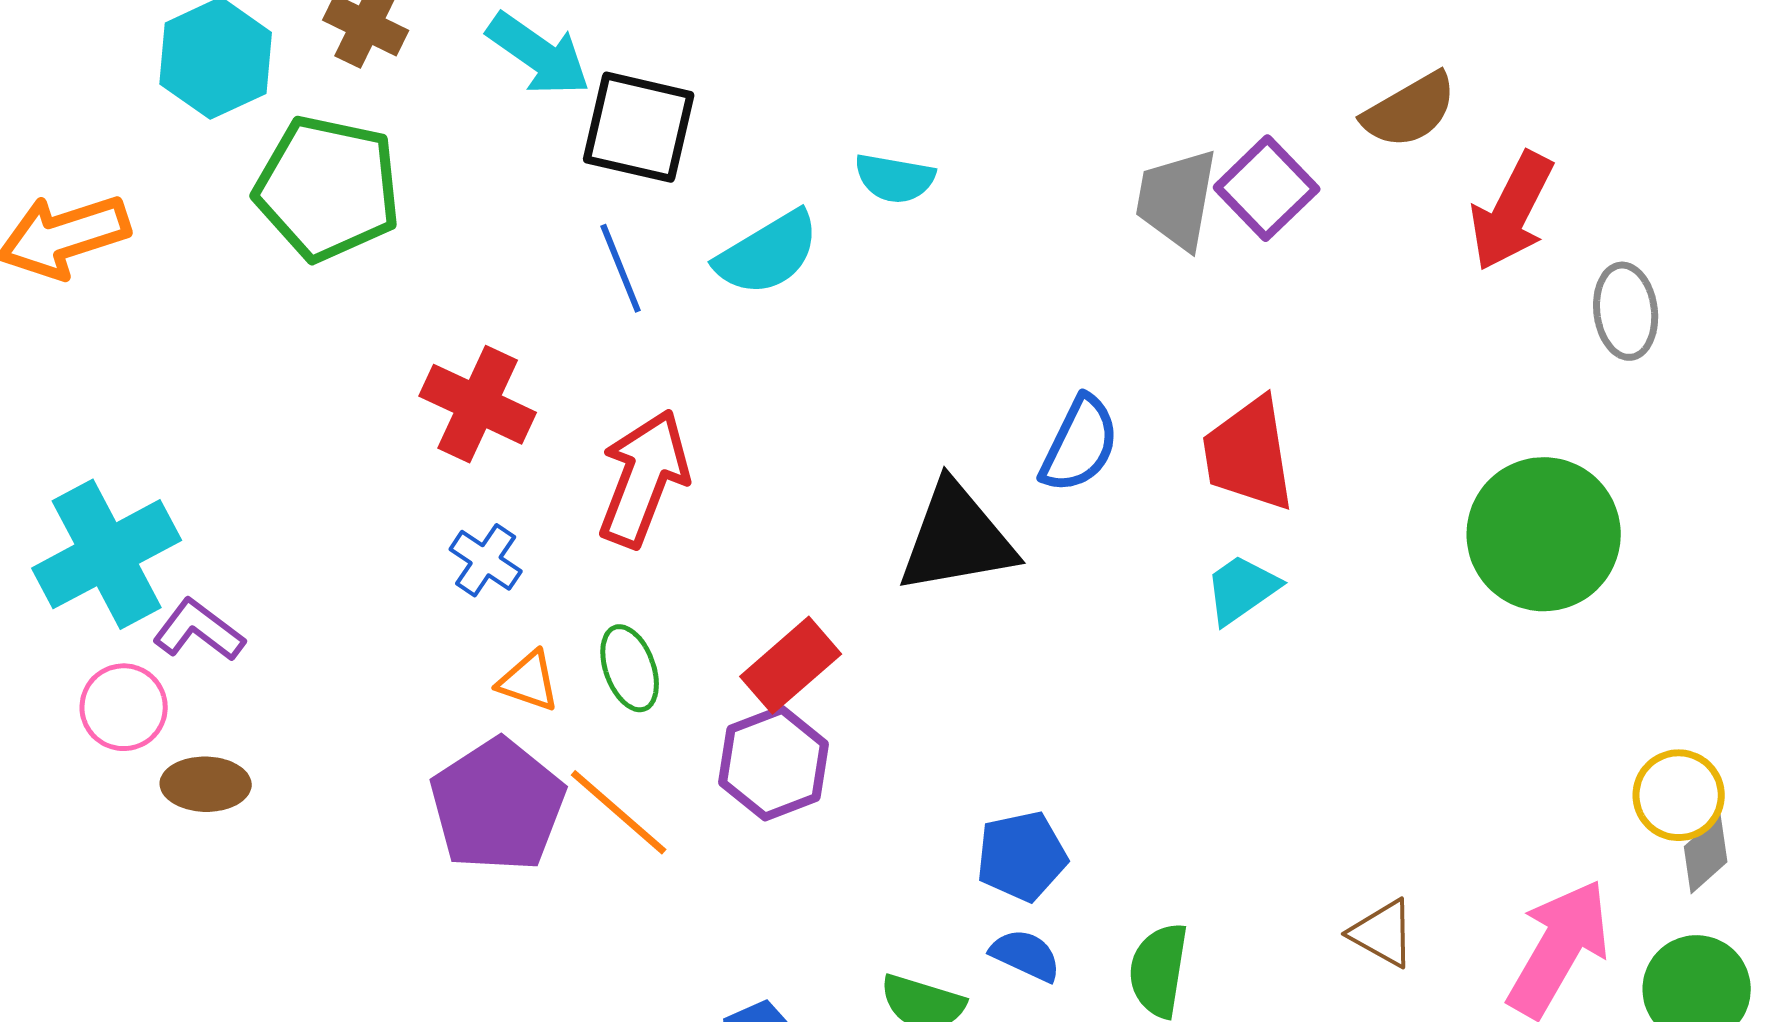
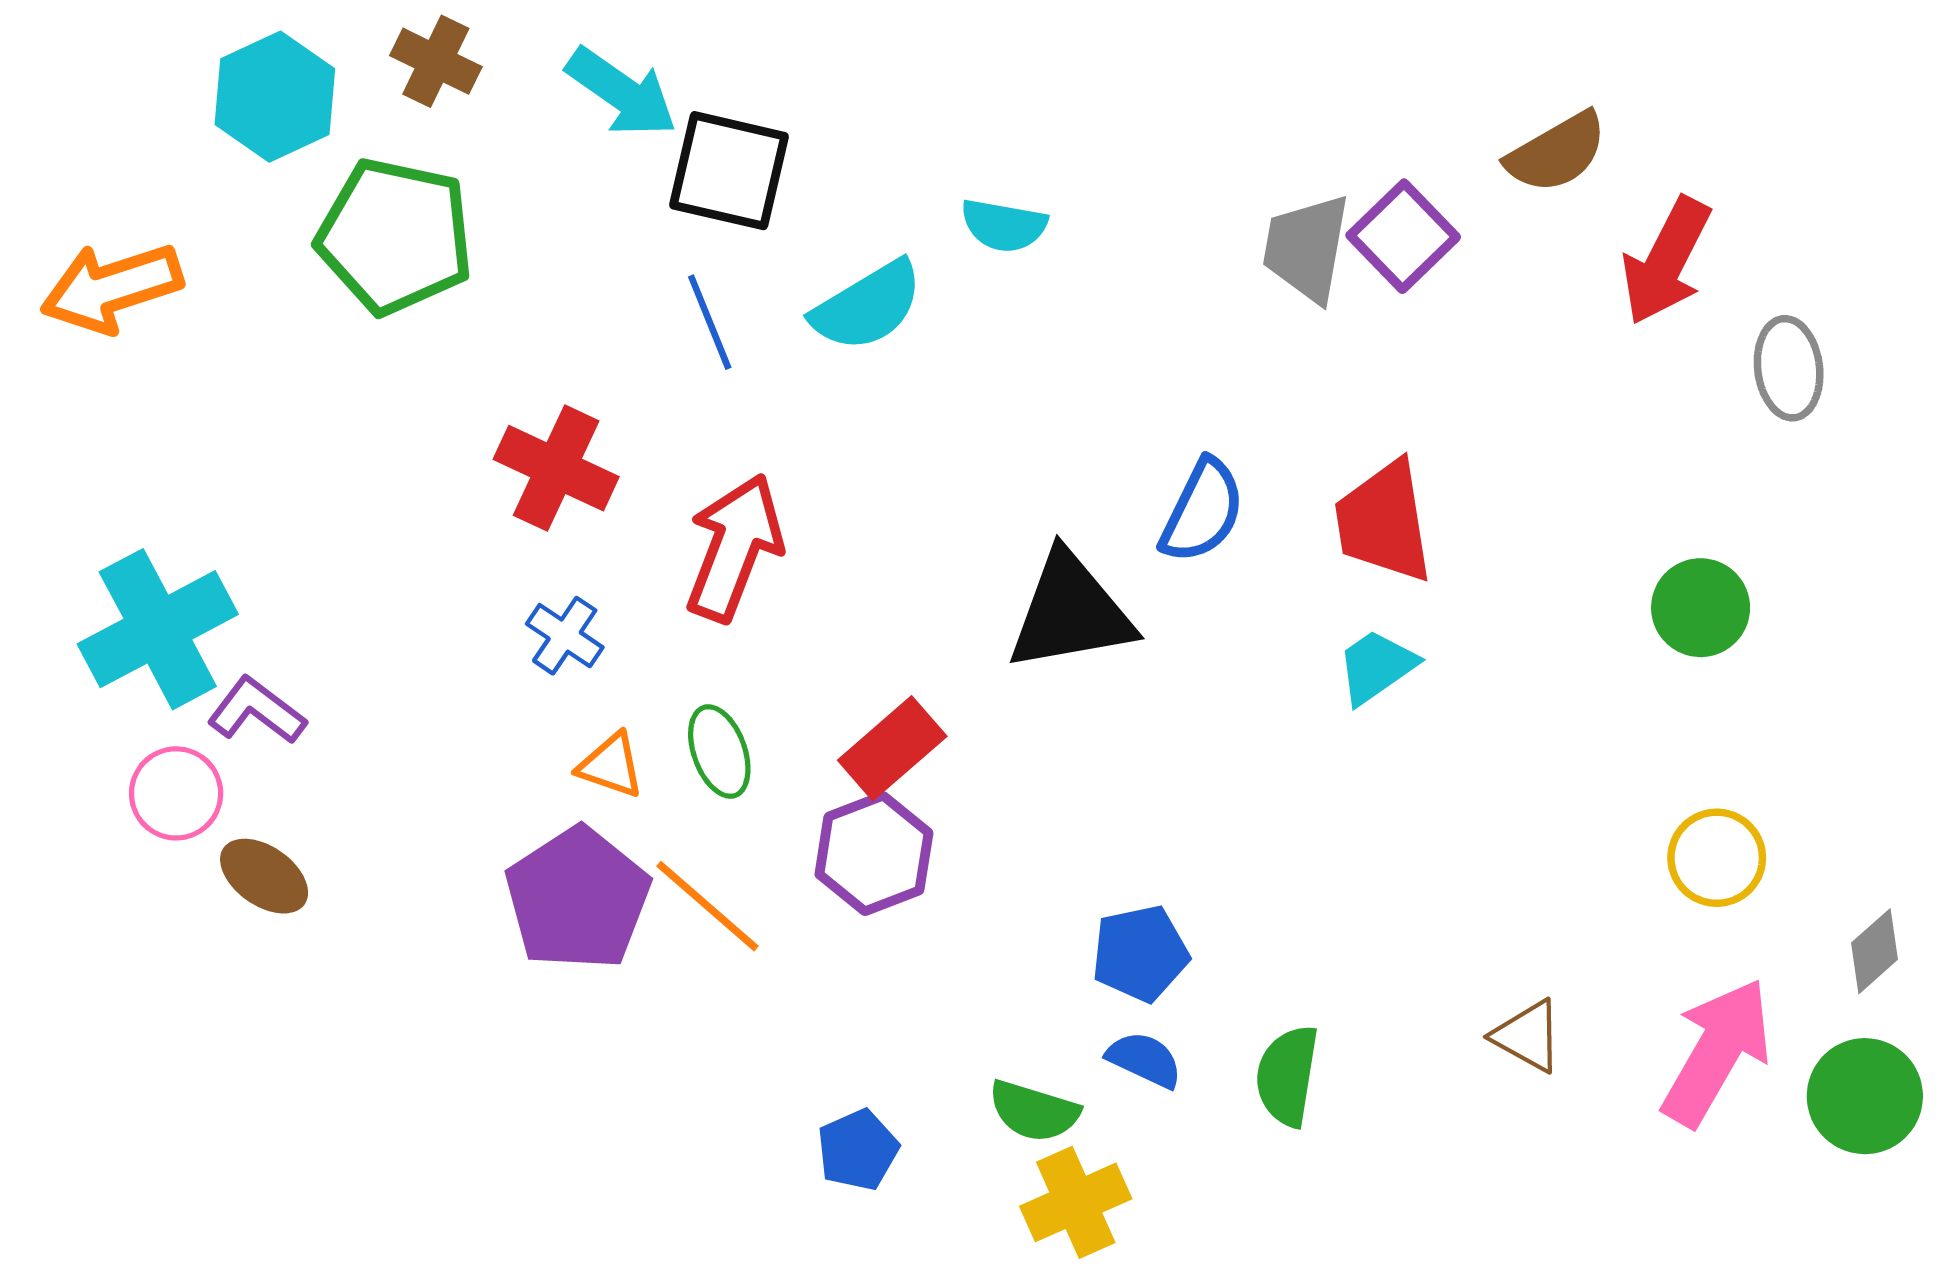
green circle: (1544, 534) -> (1701, 608), size x0.6
brown ellipse: (206, 784) -> (264, 876), turned 34
yellow circle: (1679, 795) -> (1717, 858), moved

